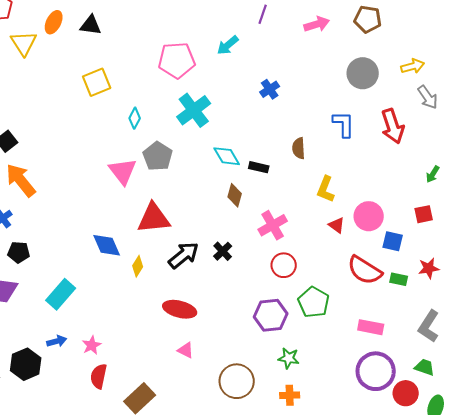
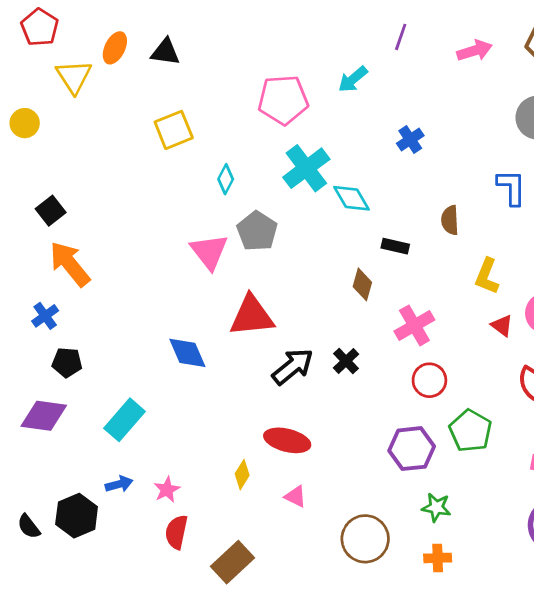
cyan diamond: (227, 156) -> (351, 198), moved
yellow diamond: (138, 266) -> (242, 475), moved

